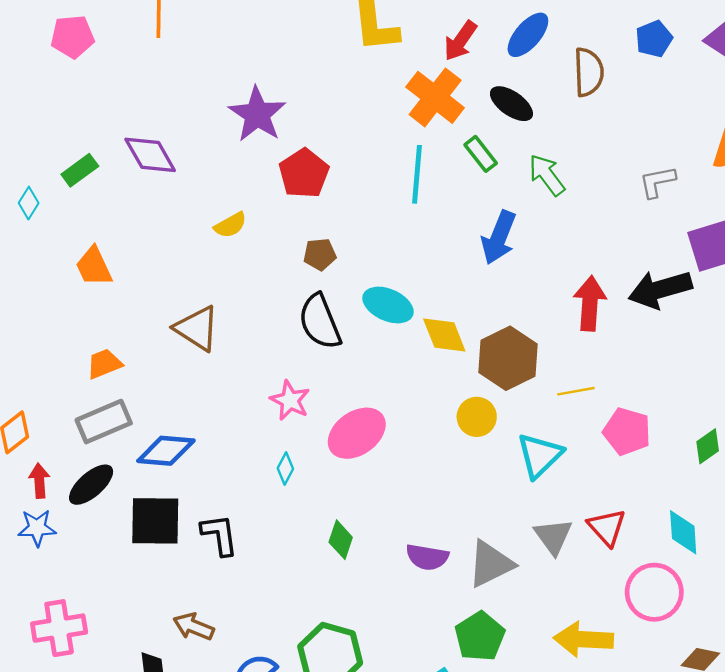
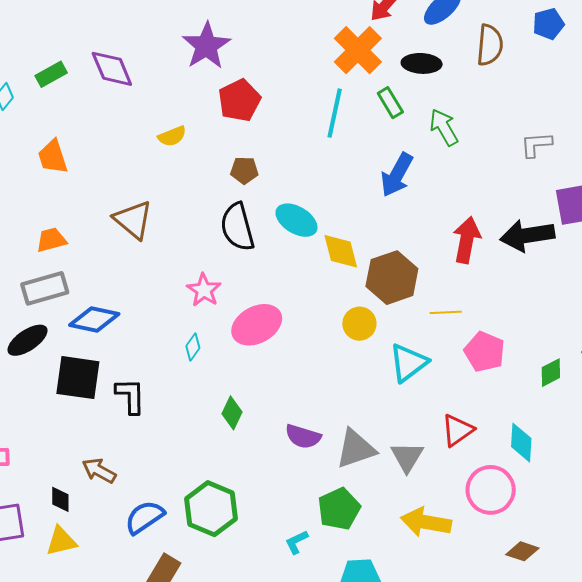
black ellipse: (511, 104) -> (422, 63), turned -39
red triangle: (607, 527) -> (457, 430), turned 30
gray triangle: (553, 536) -> (407, 457), moved

